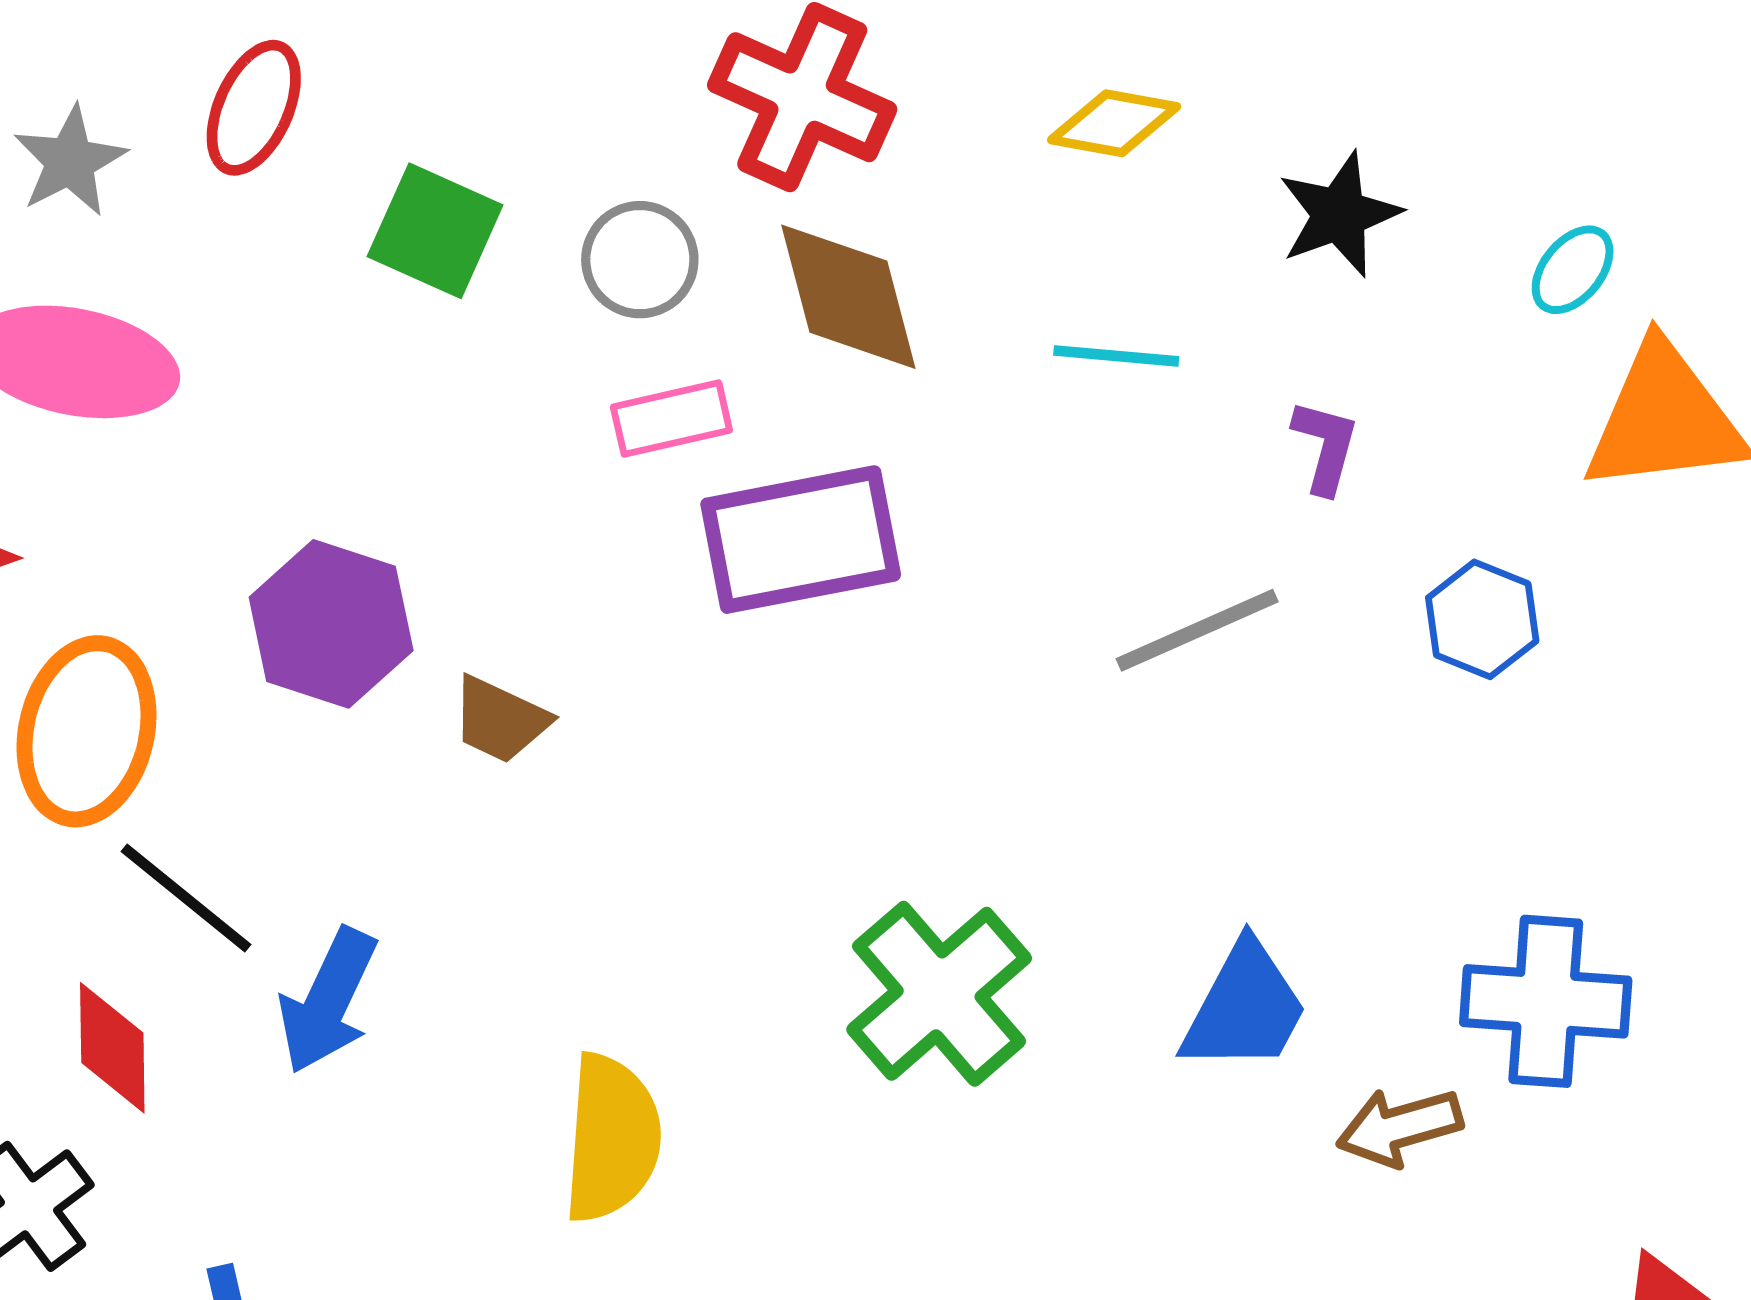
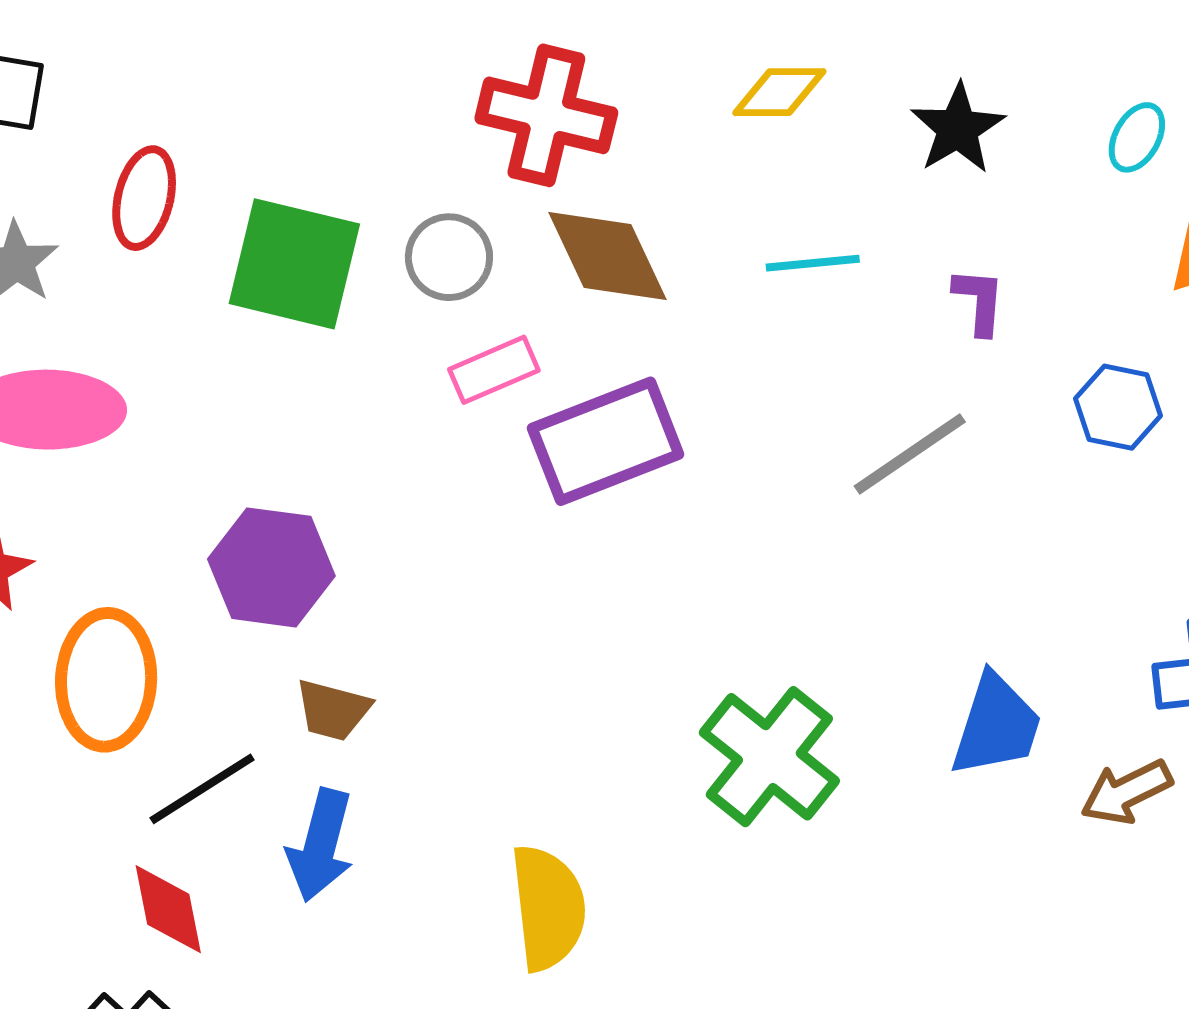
green square: (435, 231) -> (294, 264), size x1.4
brown trapezoid: (500, 720) -> (333, 710), moved
black line: (186, 898) -> (202, 789), turned -61

